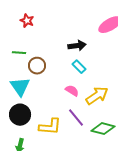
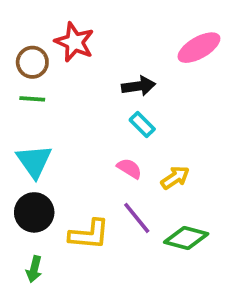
red star: (27, 21) -> (74, 42), moved, size x1.5
brown circle: (37, 66) -> (32, 62), moved
yellow arrow: (97, 96) -> (175, 178), size x0.7

